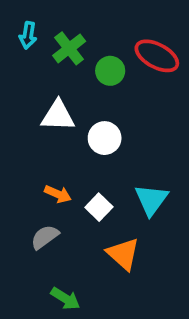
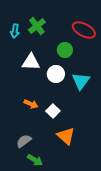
cyan arrow: (28, 35) -> (15, 31), moved
green circle: (110, 71) -> (65, 50), moved
cyan triangle: (151, 200) -> (81, 81), moved
gray semicircle: (45, 237) -> (24, 141), moved

